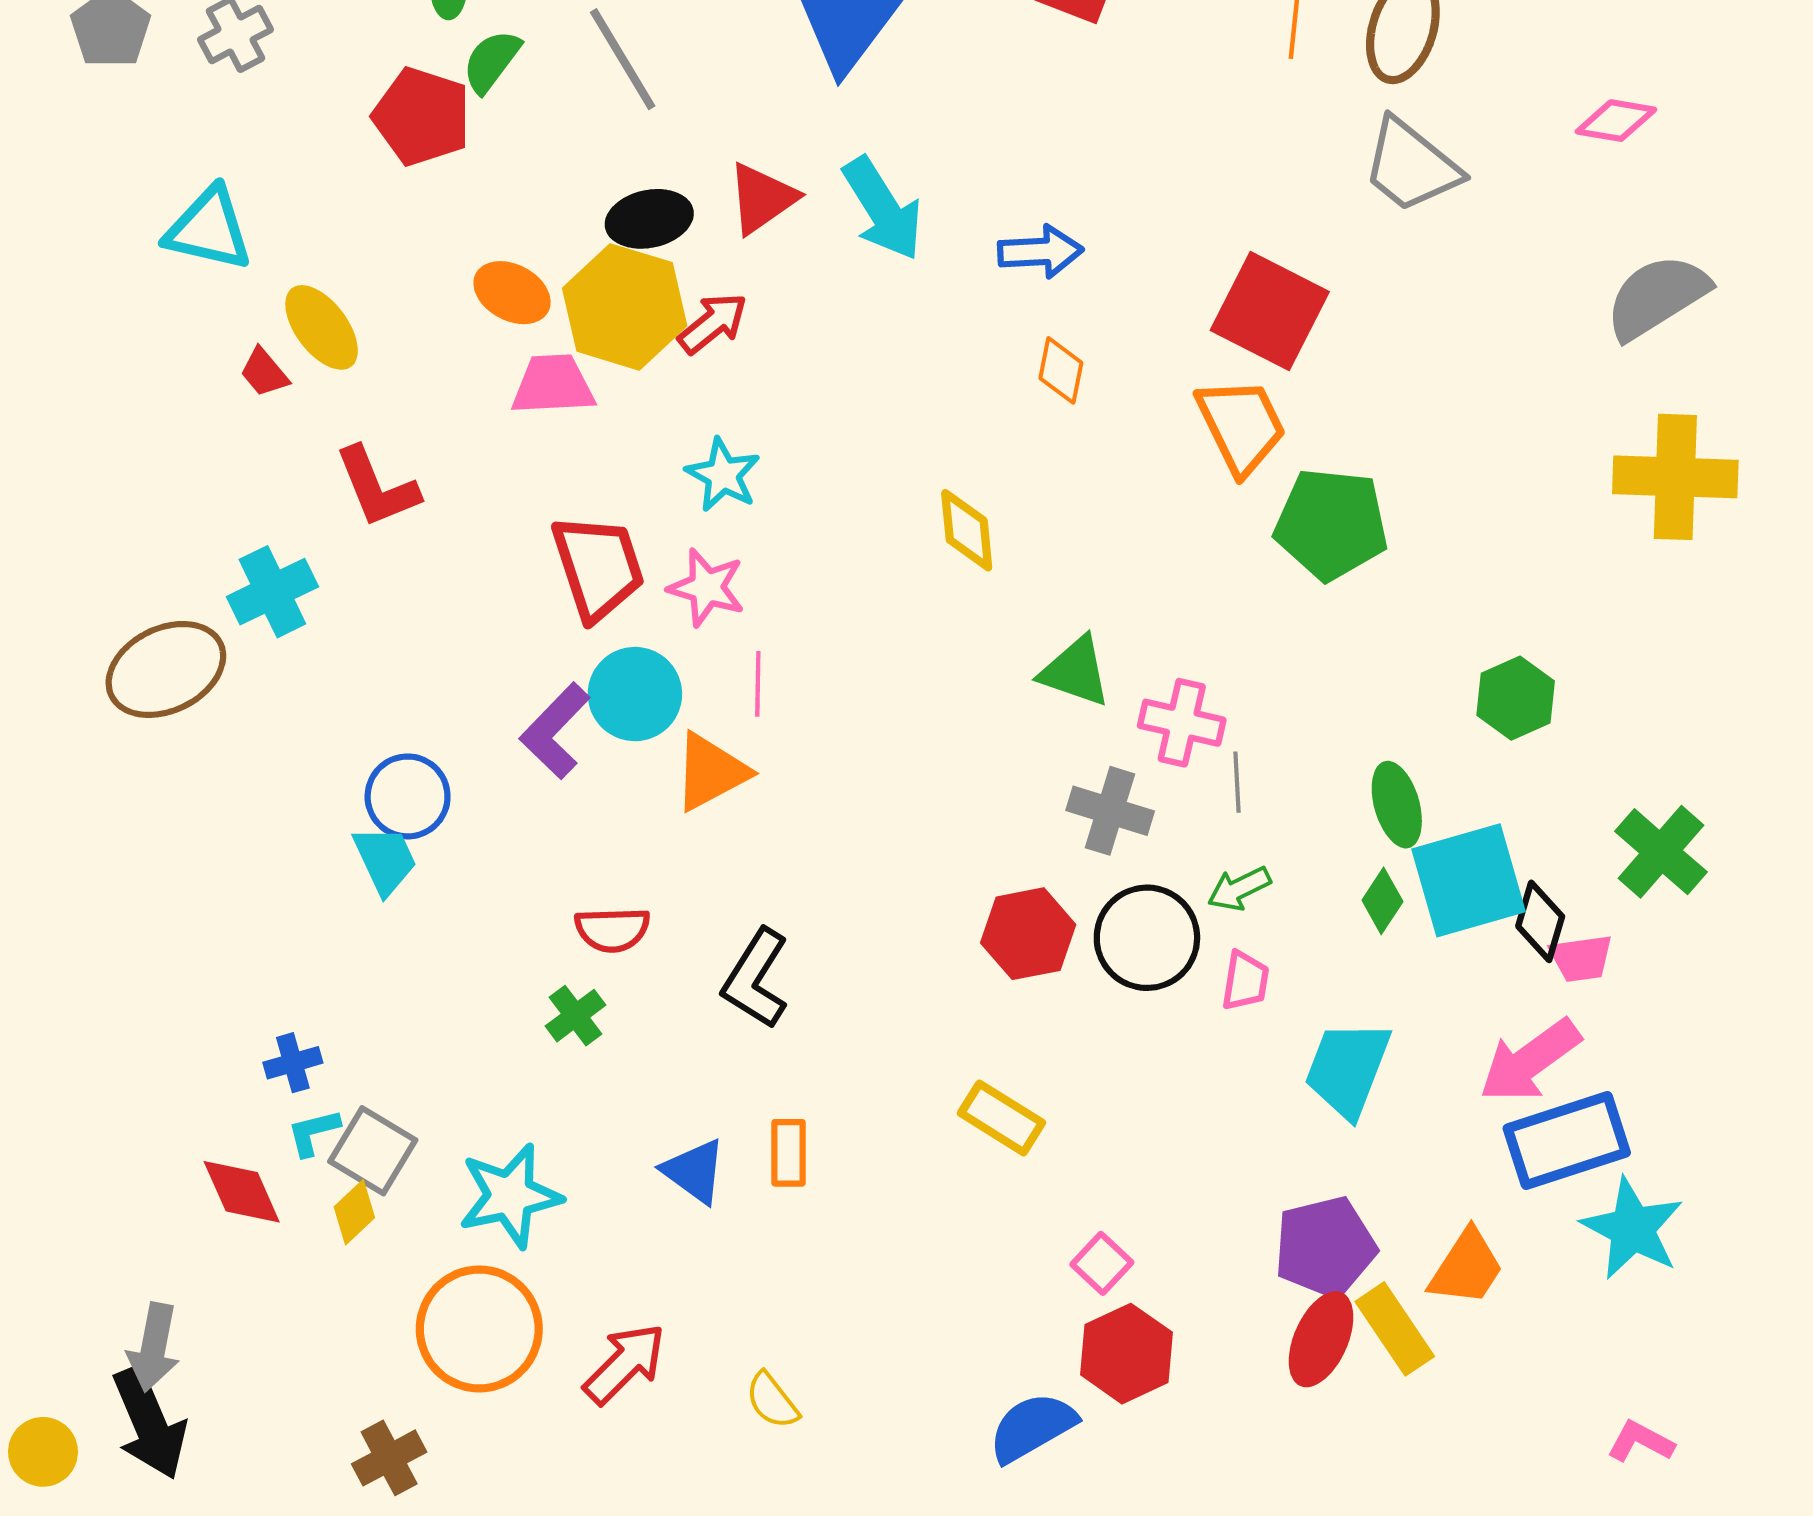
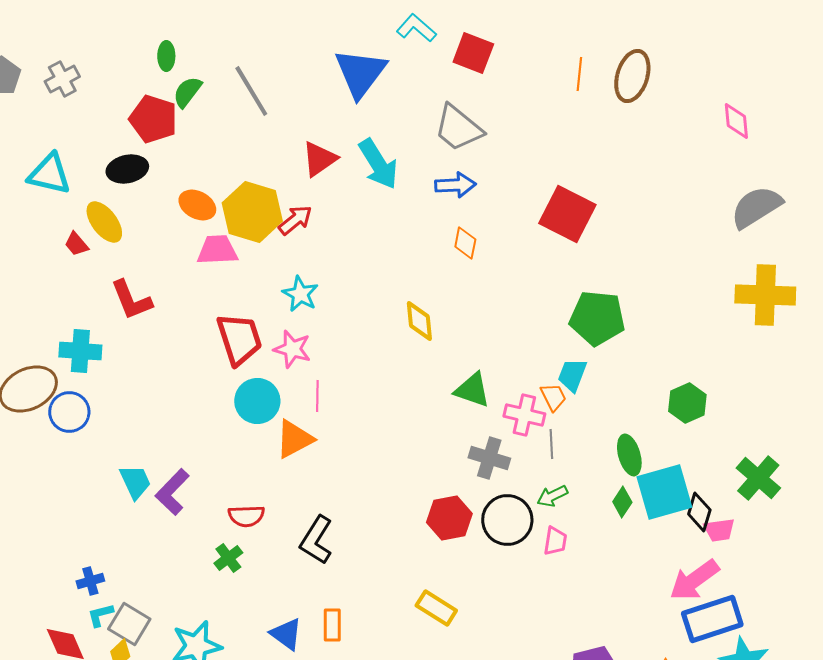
pink diamond: (1616, 121) -> (736, 121), turned 75
gray trapezoid: (1411, 166) -> (458, 128), moved
black ellipse: (649, 219) -> (127, 169), moved
orange trapezoid: (1241, 426) -> (553, 397), moved, size x0.6
cyan cross: (272, 592) -> (80, 351), turned 30
purple L-shape: (555, 731) -> (172, 492), moved
blue circle: (408, 796) -> (69, 412), moved
cyan trapezoid: (1348, 1069) -> (572, 375), moved, size x0.7

